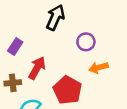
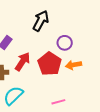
red pentagon: (67, 90) -> (50, 64), moved

